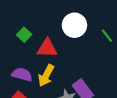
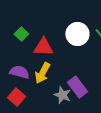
white circle: (74, 25) -> (77, 34), moved

